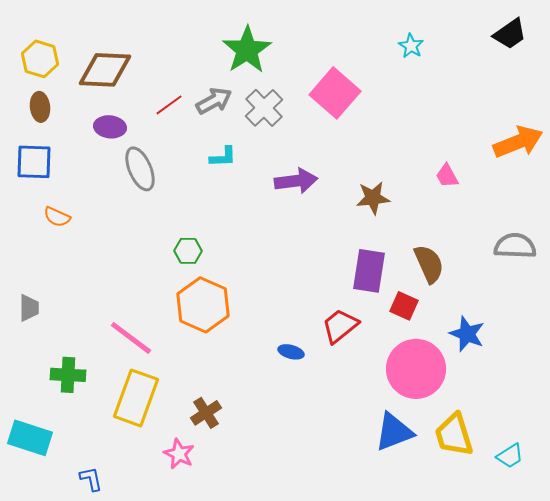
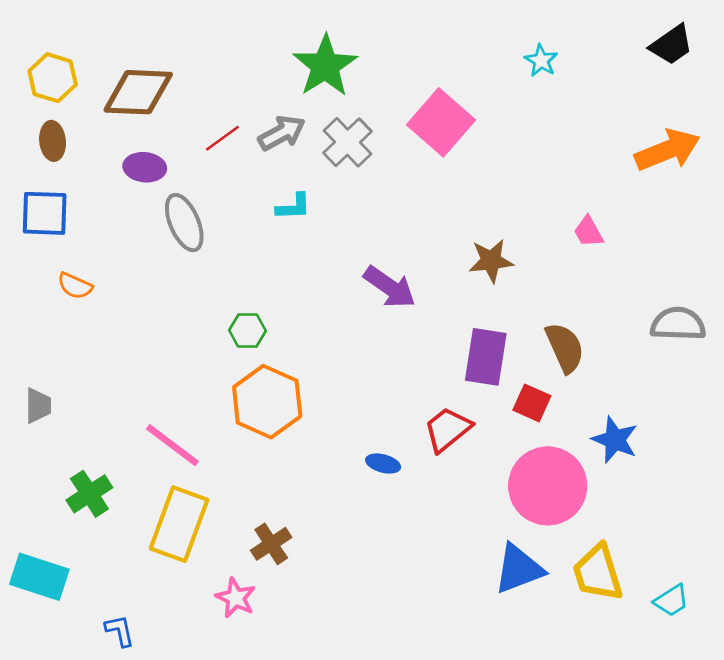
orange arrow: (518, 142) -> (667, 150), moved
purple arrow: (296, 181) -> (390, 287), moved, turned 42
green cross: (68, 375) -> (89, 494), turned -36

